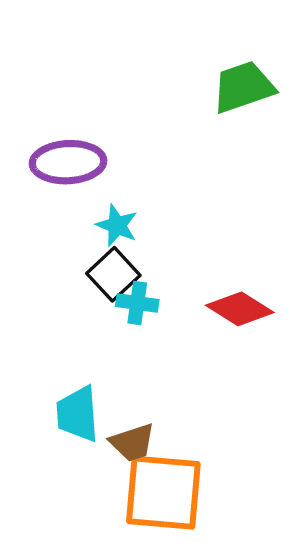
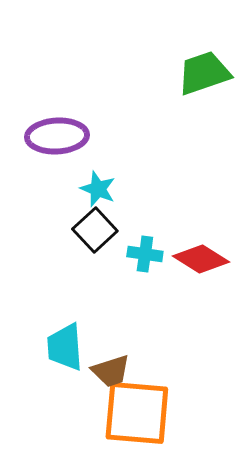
cyan cross: (137, 303) -> (145, 254), moved

